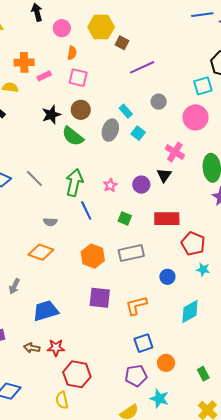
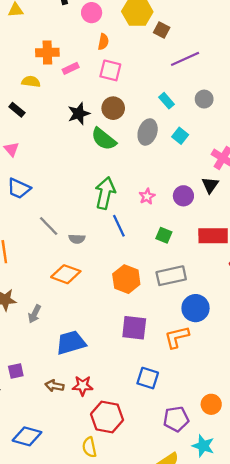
cyan rectangle: (126, 111) -> (166, 101), moved
gray line: (34, 179) -> (49, 226), moved
blue circle: (167, 277) -> (196, 308), moved, size x1.5
blue square: (143, 343) -> (148, 378), moved, turned 36

